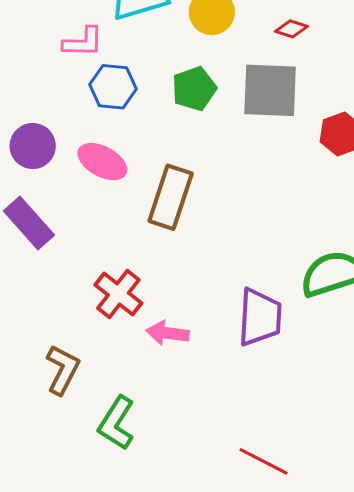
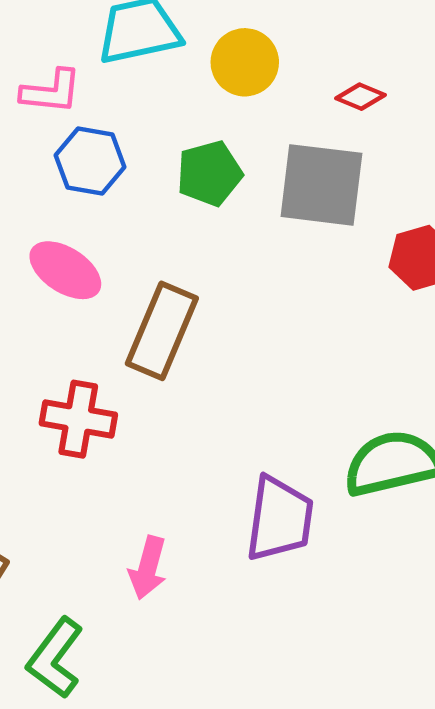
red cross: (118, 294) -> (78, 419), moved, turned -33
pink arrow: (167, 333) -> (148, 568), moved, turned -87

